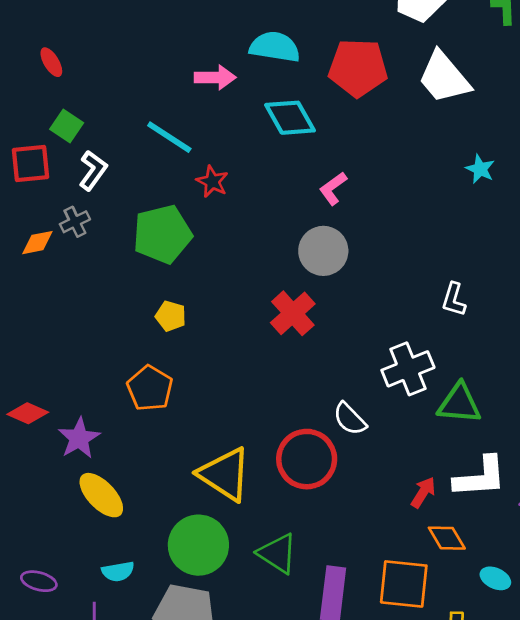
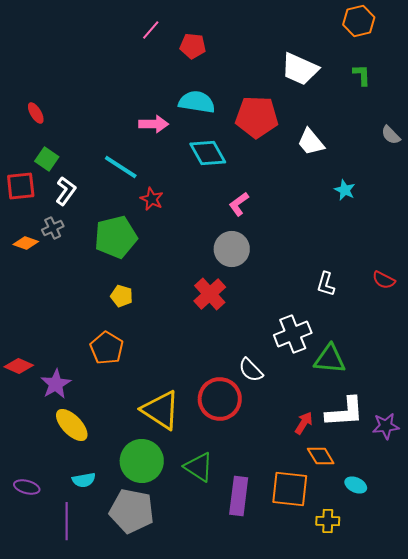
white trapezoid: (444, 77) -> (311, 142), moved, size x0.7
orange diamond: (37, 243) -> (26, 243), turned 30

